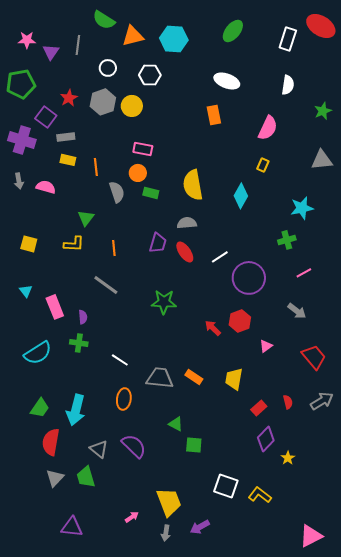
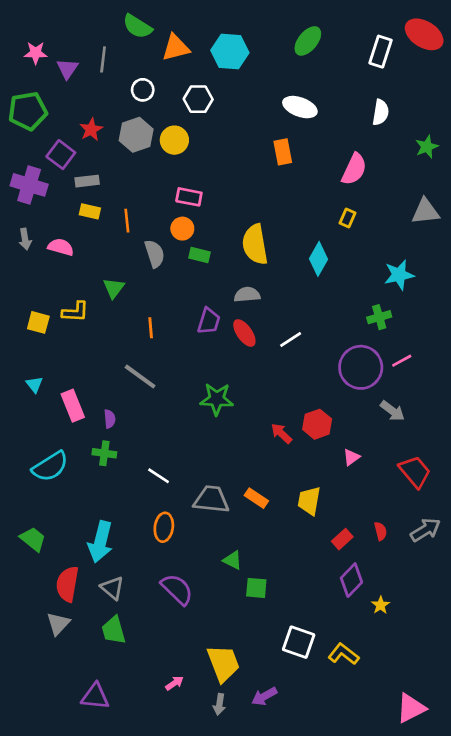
yellow L-shape: (74, 244) -> (75, 312), moved
purple circle: (249, 278) -> (361, 367), moved
green trapezoid: (40, 408) -> (33, 539), moved, turned -85
gray triangle: (99, 449) -> (112, 588), moved
gray triangle: (55, 478) -> (58, 624), moved

